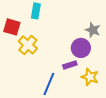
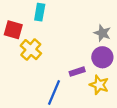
purple circle: (81, 48) -> (102, 57), moved

